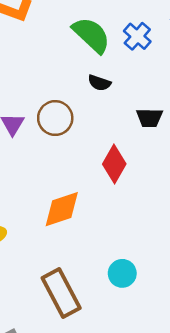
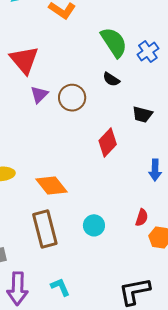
orange diamond: (62, 209) -> (52, 186), moved, turned 56

